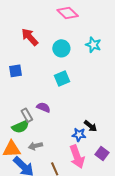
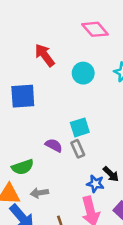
blue square: (16, 71) -> (23, 96), size x1.5
cyan square: (62, 78) -> (80, 127), moved
gray rectangle: (27, 115) -> (78, 149), moved

